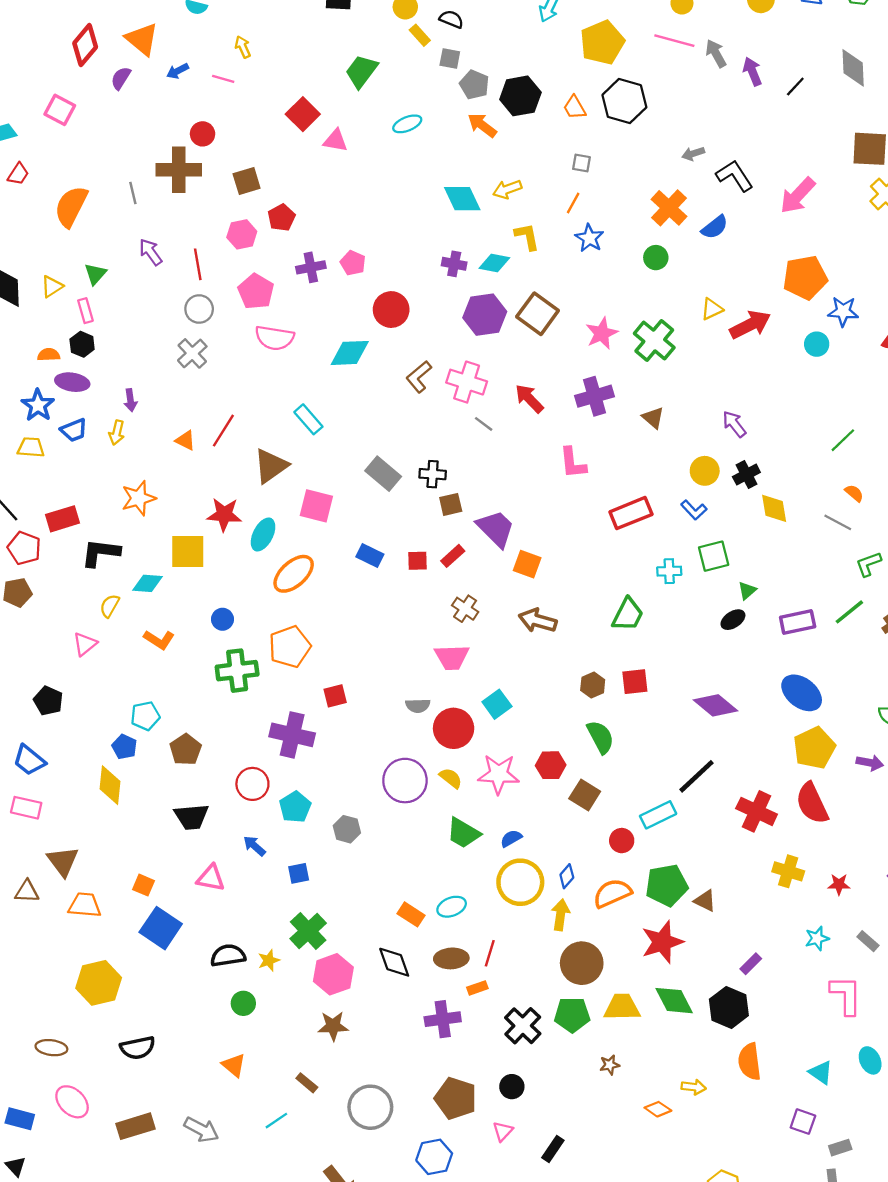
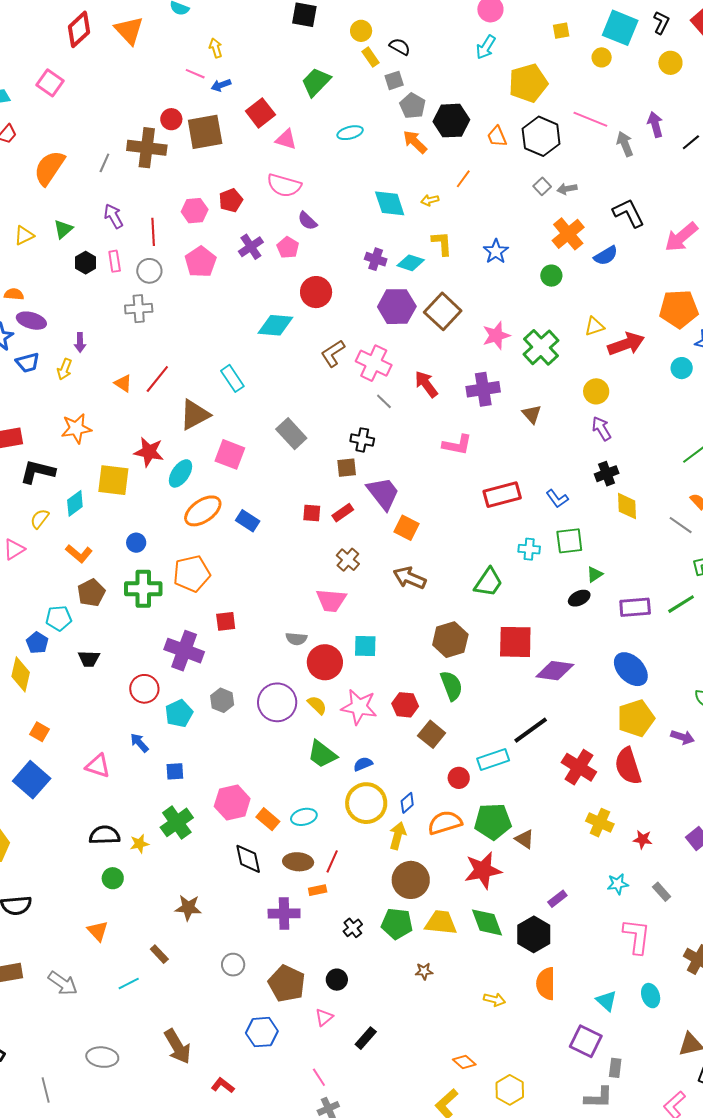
pink line: (674, 41) -> (590, 119), moved
gray arrow: (716, 53) -> (625, 144), moved
gray square: (450, 58) -> (394, 80), turned -36
blue arrow: (178, 71) -> (221, 85), moved
purple semicircle: (121, 78) -> (307, 221), moved, turned -85
gray arrow: (693, 154) -> (567, 189), moved
gray square: (582, 163) -> (542, 186), moved, turned 30
brown square: (247, 181) -> (205, 132), moved, size x1.5
yellow arrow: (507, 189) -> (430, 200), size x0.7
gray line: (133, 193) -> (104, 163), turned 30
orange line: (573, 203) -> (463, 179), moved
purple cross: (311, 267) -> (251, 247), turned -30
pink rectangle: (85, 311) -> (115, 261), moved
pink semicircle: (275, 338) -> (284, 185), moved
black hexagon: (82, 344) -> (86, 263), moved
gray cross: (192, 353) -> (139, 309), turned 32
pink L-shape: (573, 463) -> (457, 445), turned -80
yellow circle: (705, 471) -> (596, 391), moved
black cross: (433, 474) -> (362, 440), moved
blue rectangle: (370, 555) -> (248, 521), moved
cyan diamond: (147, 583) -> (75, 503), turned -48
red square: (635, 682) -> (515, 642), moved, size x1.5
brown hexagon: (593, 685) -> (450, 640), size x1.6
cyan square: (497, 704) -> (365, 646), turned 30
purple diamond: (716, 705) -> (555, 671), turned -39
brown pentagon: (186, 750) -> (91, 593), moved
black trapezoid: (192, 817) -> (89, 659), moved, size x0.7
gray hexagon: (347, 829) -> (222, 700), moved
orange square: (144, 885) -> (40, 732), moved
blue square: (161, 928) -> (32, 780), moved
pink hexagon: (333, 974) -> (232, 803), moved
black cross: (523, 1026) -> (353, 928), size x0.6
gray circle: (370, 1107) -> (233, 965), moved, size x0.6
orange diamond: (658, 1109) -> (464, 1062), moved
purple square: (803, 1122) -> (586, 1041), size x1.4
gray rectangle: (840, 1148) -> (615, 1068), turned -72

